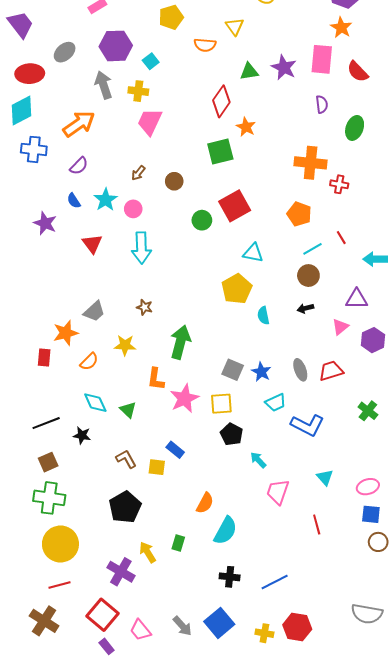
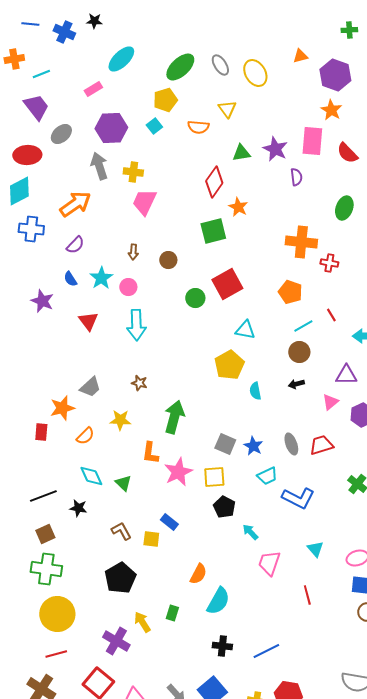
purple trapezoid: (20, 24) -> (36, 107), moved
cyan square: (151, 61) -> (154, 126), moved
purple semicircle: (322, 104) -> (296, 177), moved
brown arrow: (138, 173) -> (133, 252), turned -35

